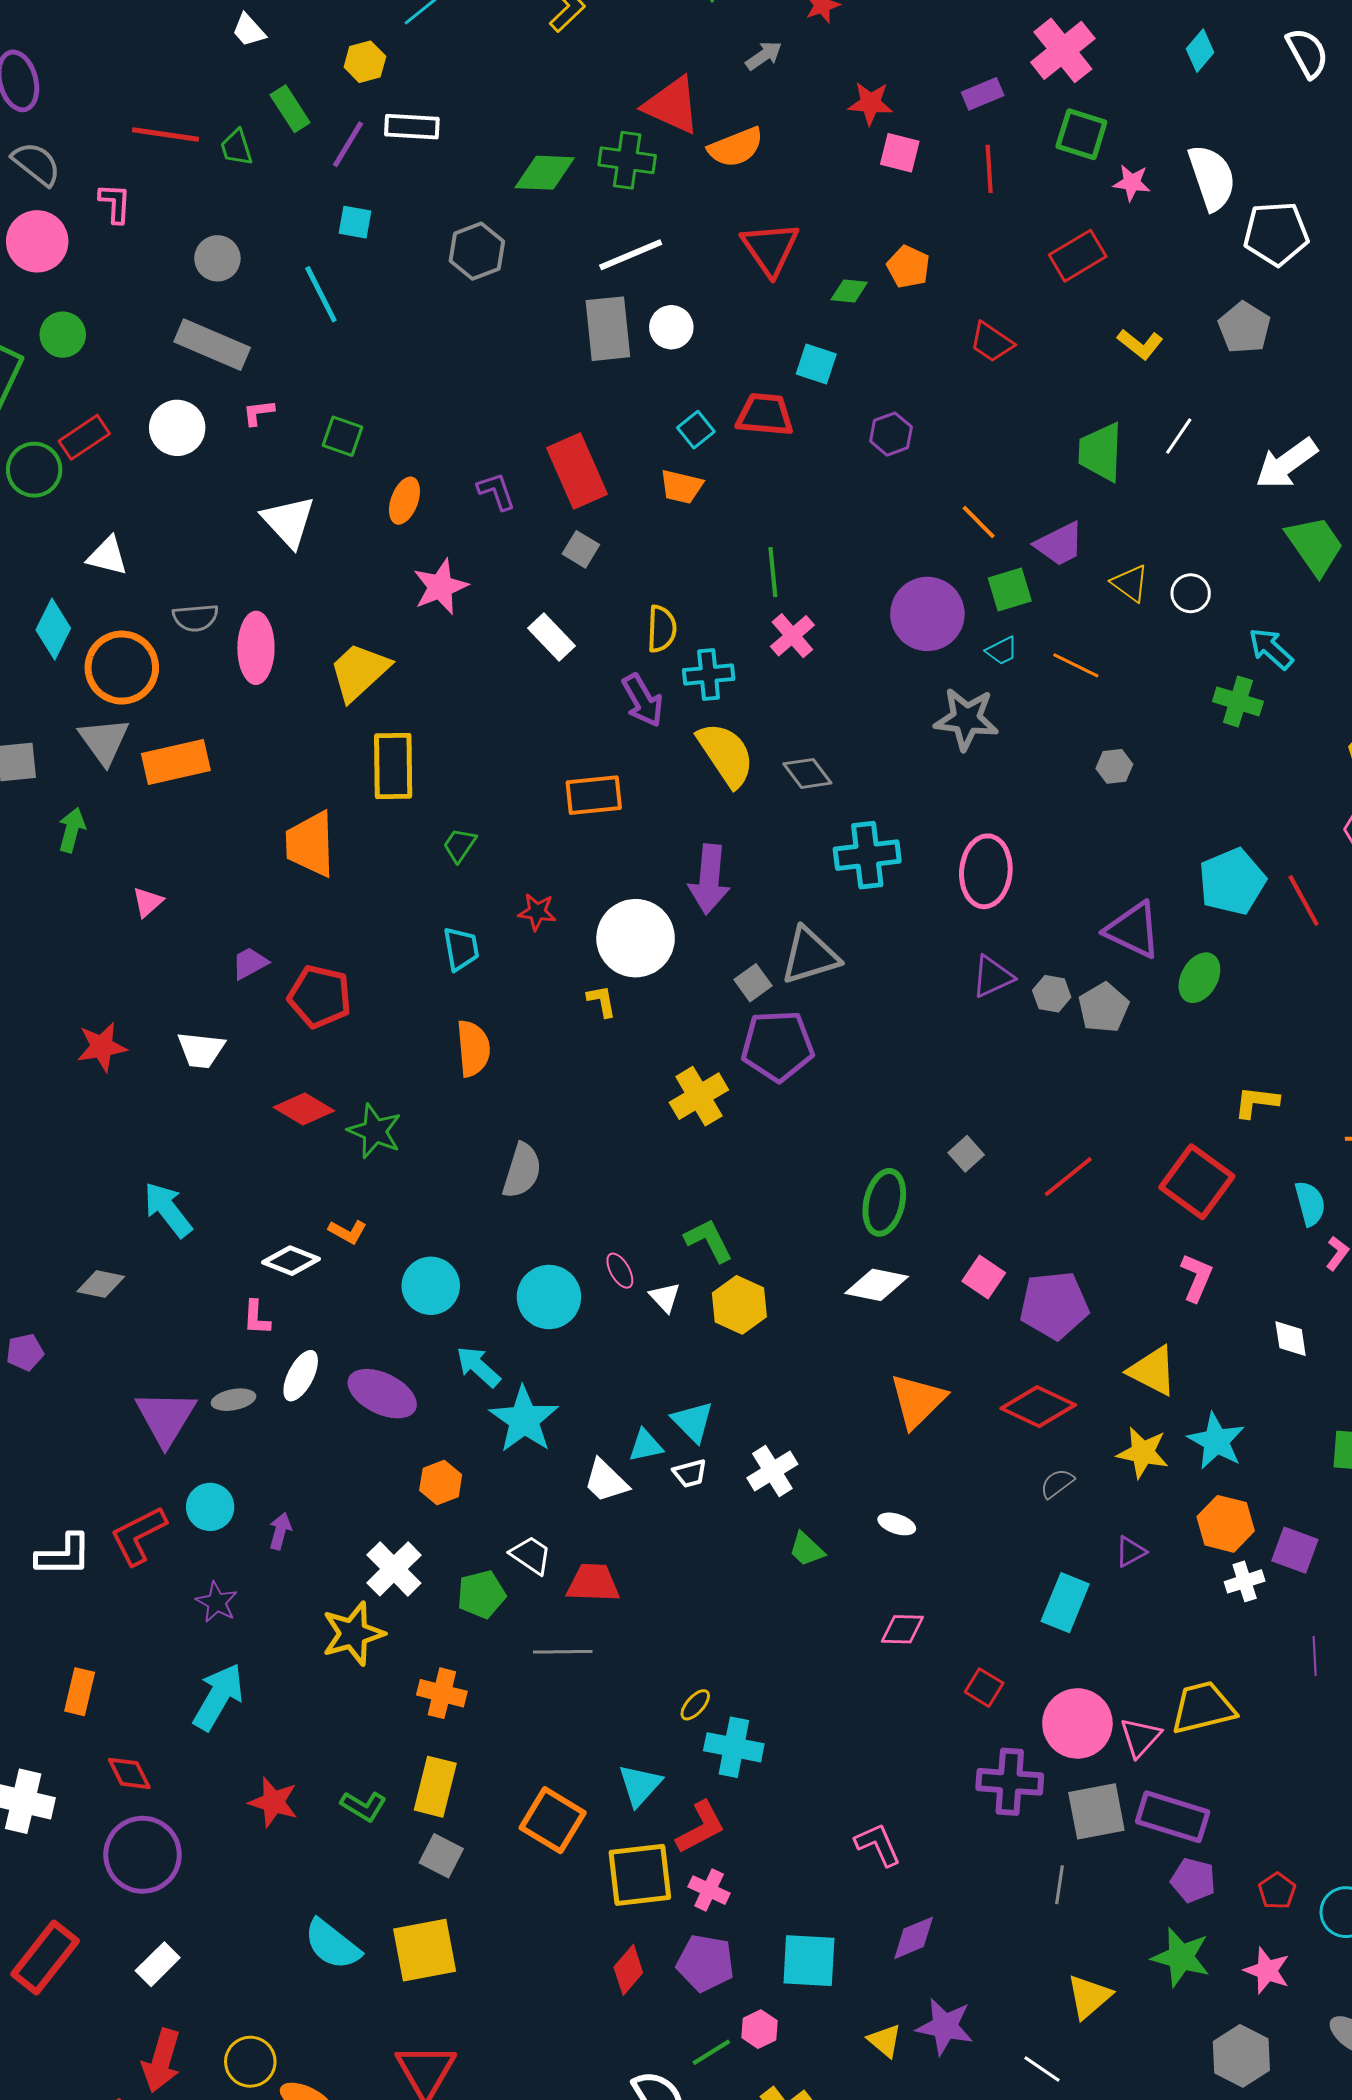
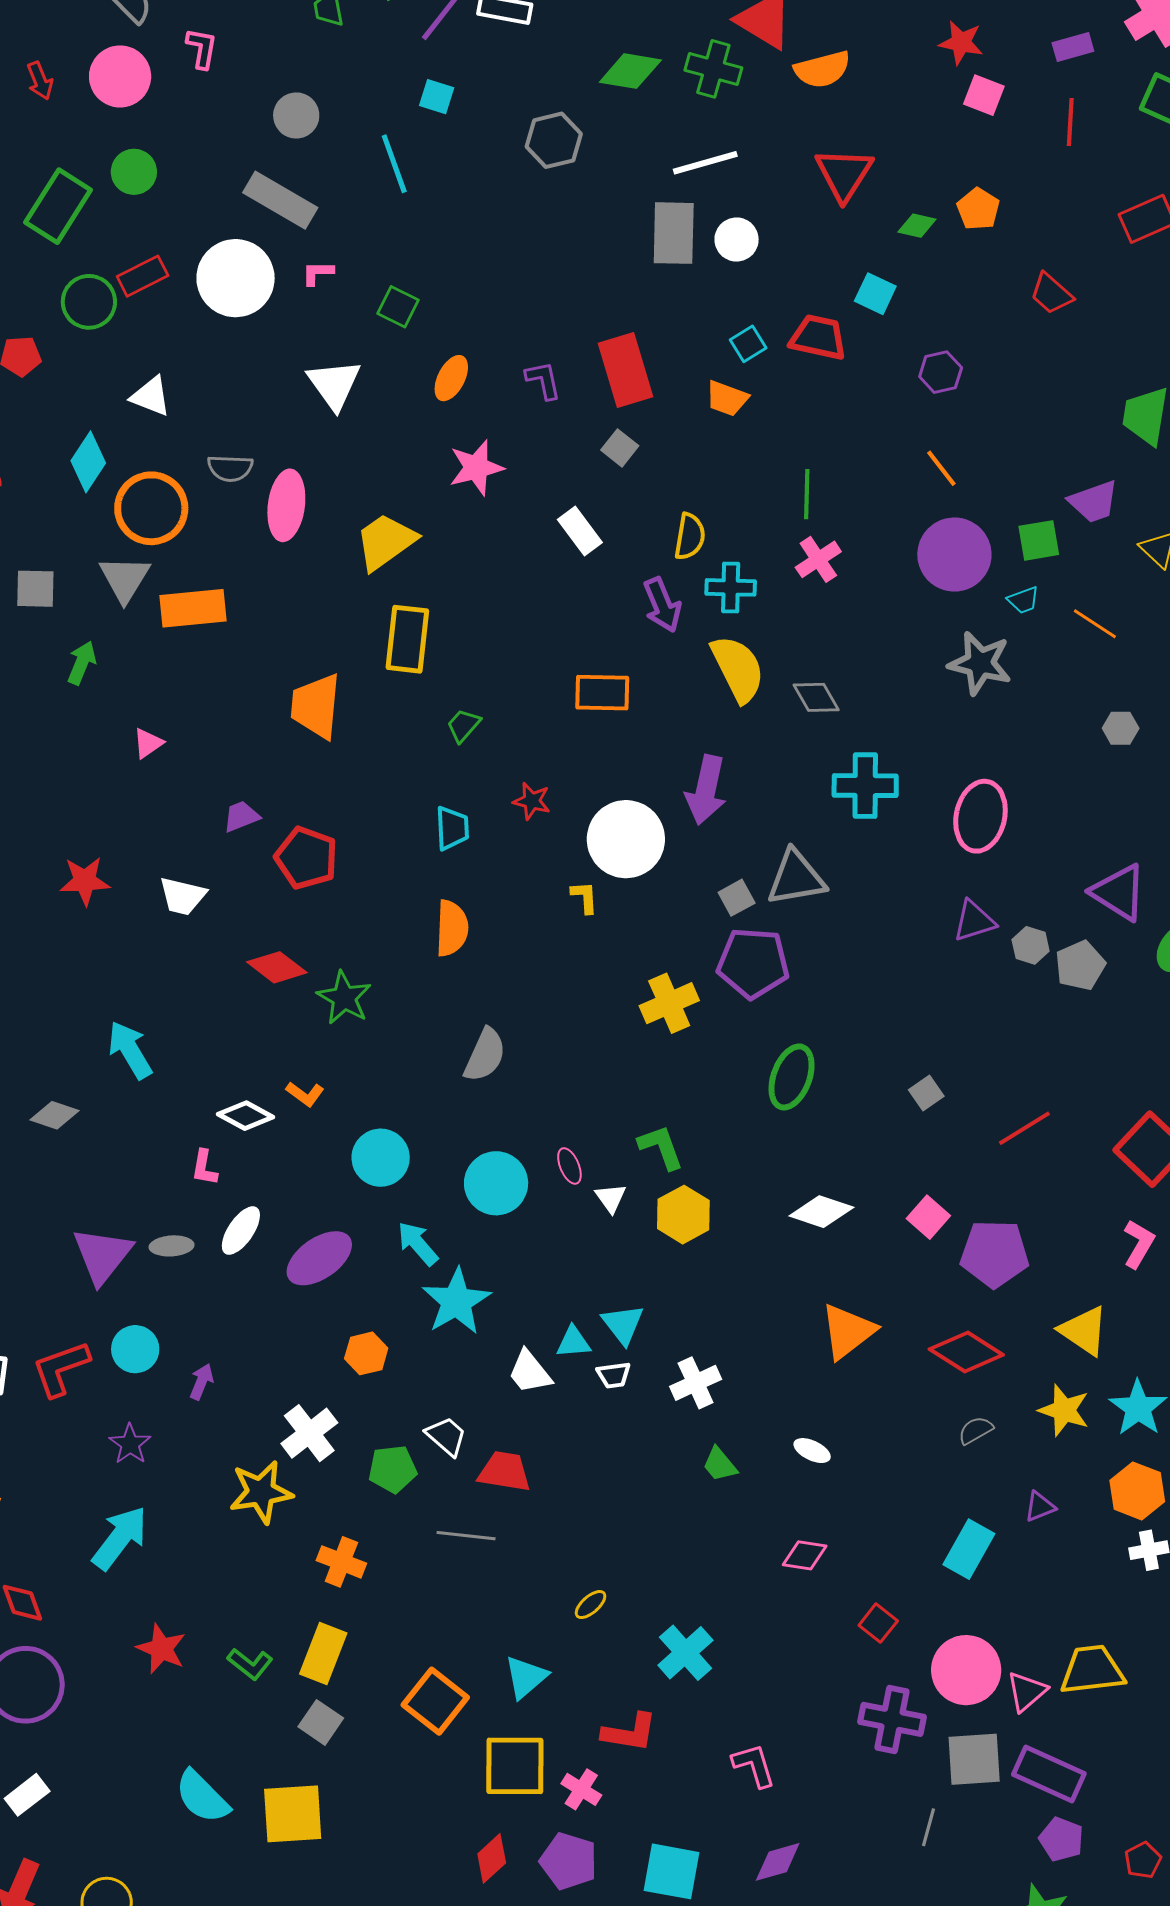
white circle: (177, 428) -> (236, 278), size x1.4
orange line: (979, 522) -> (941, 468), moved
green ellipse: (884, 1202) -> (792, 1077), moved
purple ellipse: (382, 1394) -> (319, 1258), turned -68
cyan cross: (734, 1747) -> (685, 1653), moved, turned 30
red L-shape: (701, 1827) -> (630, 1732), moved, turned 30

